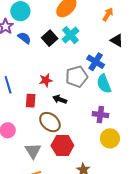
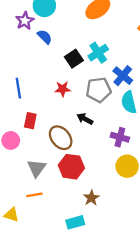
cyan cross: (70, 35) -> (98, 53), moved
black square: (50, 38) -> (74, 59), moved
black arrow: (60, 99) -> (85, 119), moved
red rectangle: (31, 101) -> (30, 121), moved

